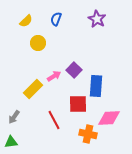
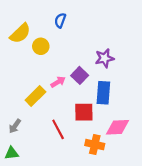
purple star: (97, 19) -> (104, 58), moved, turned 30
yellow semicircle: (26, 21) -> (20, 33), moved, size x1.5

